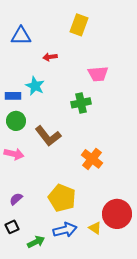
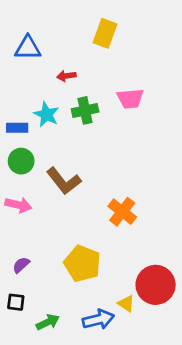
green cross: (81, 103) -> (85, 110), moved
black square: (12, 227) -> (16, 302), turned 32
blue arrow: (65, 230) -> (98, 319), moved

